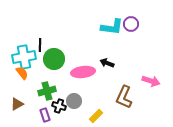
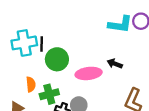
cyan cross: (24, 57) -> (24, 43), moved
orange semicircle: (22, 73) -> (31, 84), moved, turned 32

